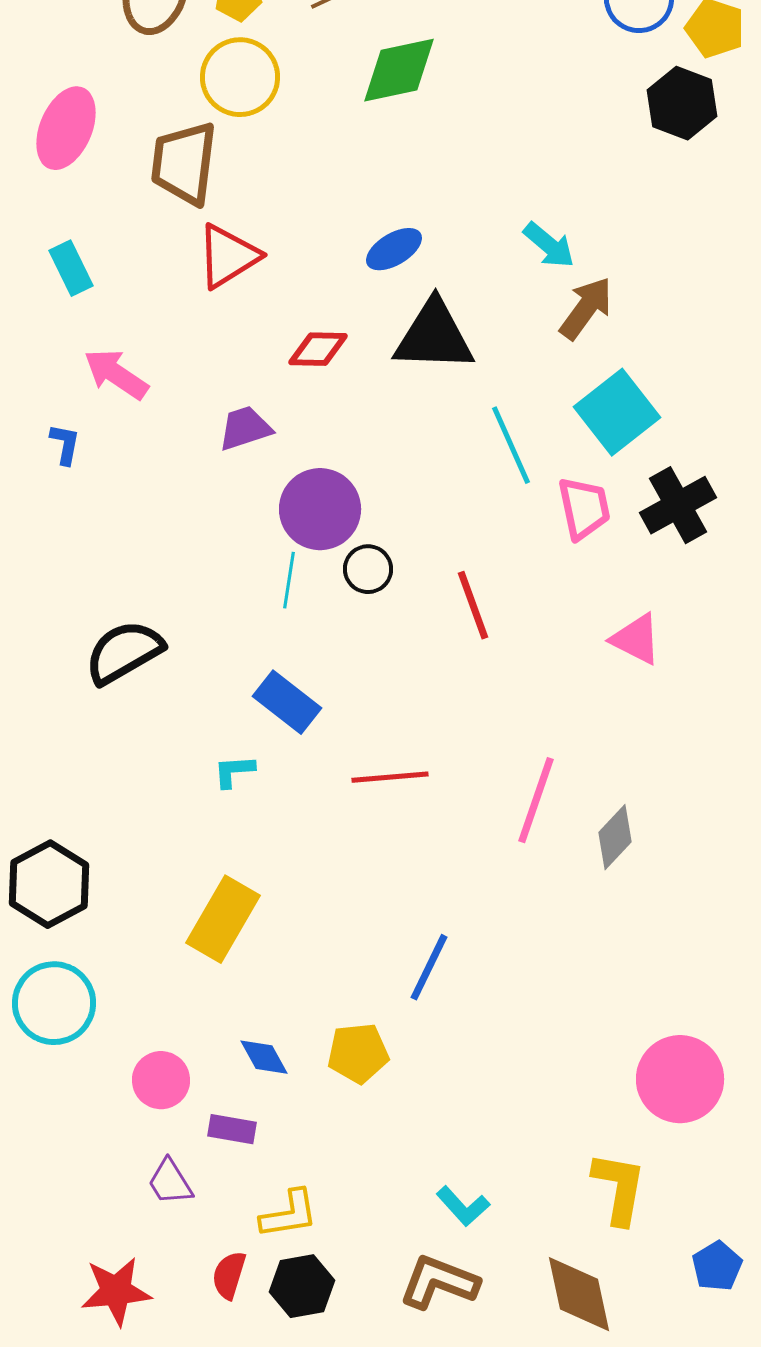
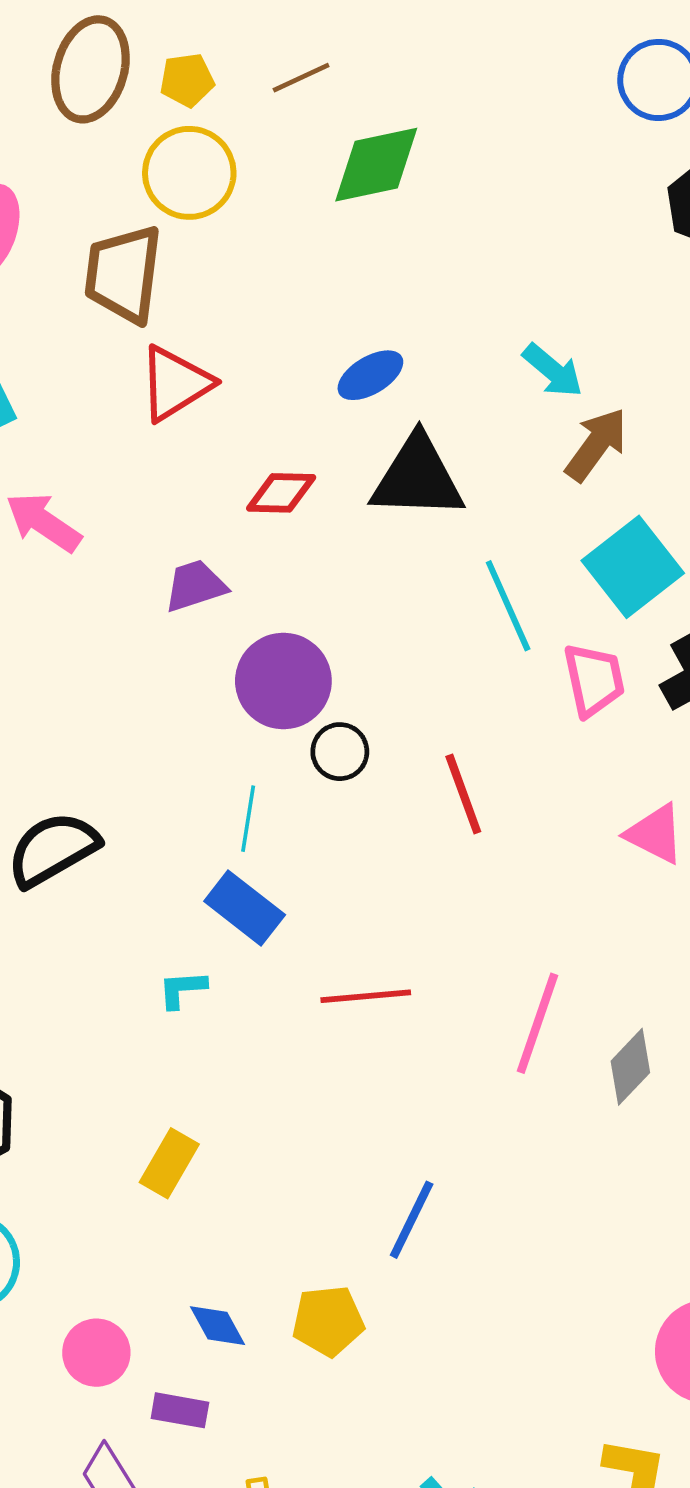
cyan line: (289, 580) -> (248, 819), moved
yellow rectangle: (223, 919) -> (169, 1163), size x0.7

